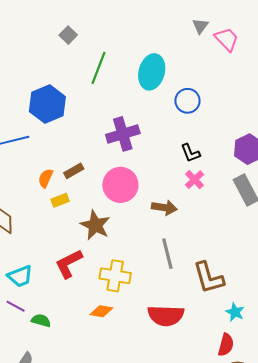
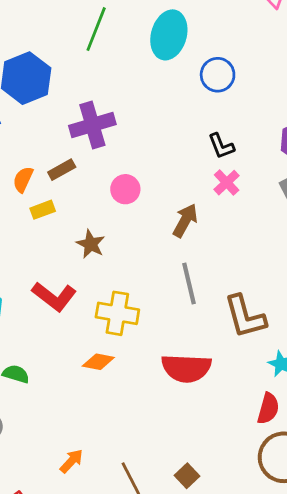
purple cross: (123, 134) -> (92, 125), moved
pink circle: (120, 185) -> (125, 189), size x0.6
brown arrow: (164, 208) -> (185, 220), turned -70
brown star: (95, 225) -> (91, 244), size x0.7
red L-shape: (69, 264) -> (54, 296), turned -116

